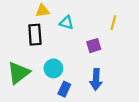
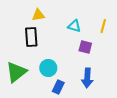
cyan triangle: (67, 23) -> (74, 26), moved
purple square: (94, 46) -> (85, 47), turned 32

